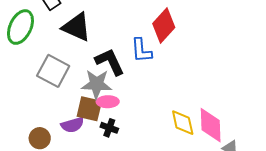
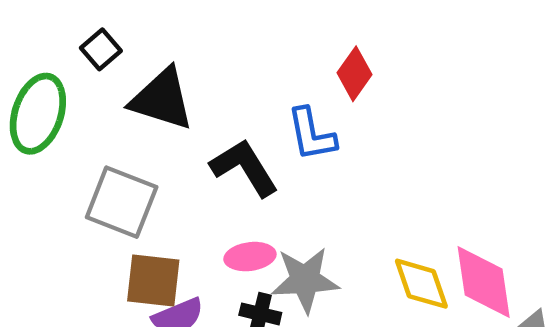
red diamond: (164, 26) -> (355, 74), size x0.7
gray star: (97, 84) -> (305, 280), moved
brown square: (89, 109) -> (153, 280), moved

